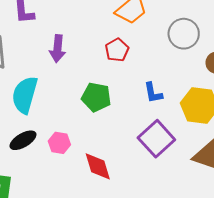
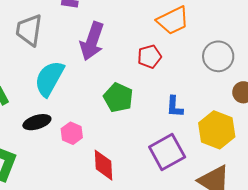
purple arrow: (58, 49) -> (92, 41), size x1.4

